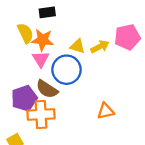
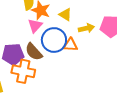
yellow triangle: (77, 46) -> (65, 15), moved
orange triangle: (106, 111) -> (70, 45), moved

